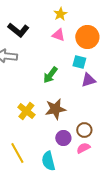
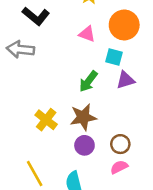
pink triangle: (58, 35) -> (87, 34), moved
green arrow: (50, 75) -> (88, 81), moved
purple circle: (63, 138) -> (84, 145), moved

